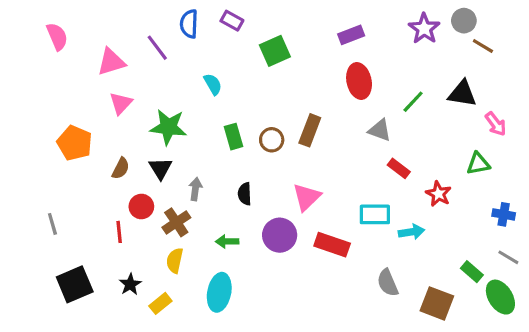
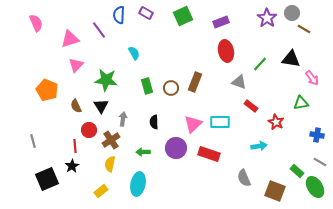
green square: (275, 51) -> (183, 16), moved
brown semicircle: (121, 168) -> (76, 106), turned 128
cyan rectangle: (375, 214) -> (220, 122), moved
black star: (130, 284) -> (72, 166), moved

